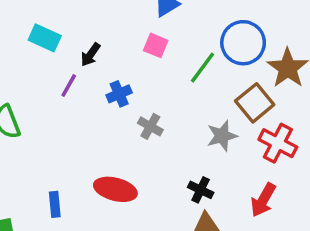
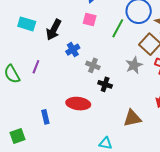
black arrow: (91, 55) -> (54, 30), size x1.5
purple line: (69, 85) -> (36, 67), moved
black cross: (201, 190) -> (105, 84), moved

